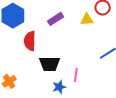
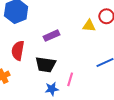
purple rectangle: (56, 19) -> (52, 36), moved
red semicircle: (30, 41) -> (18, 51), moved

